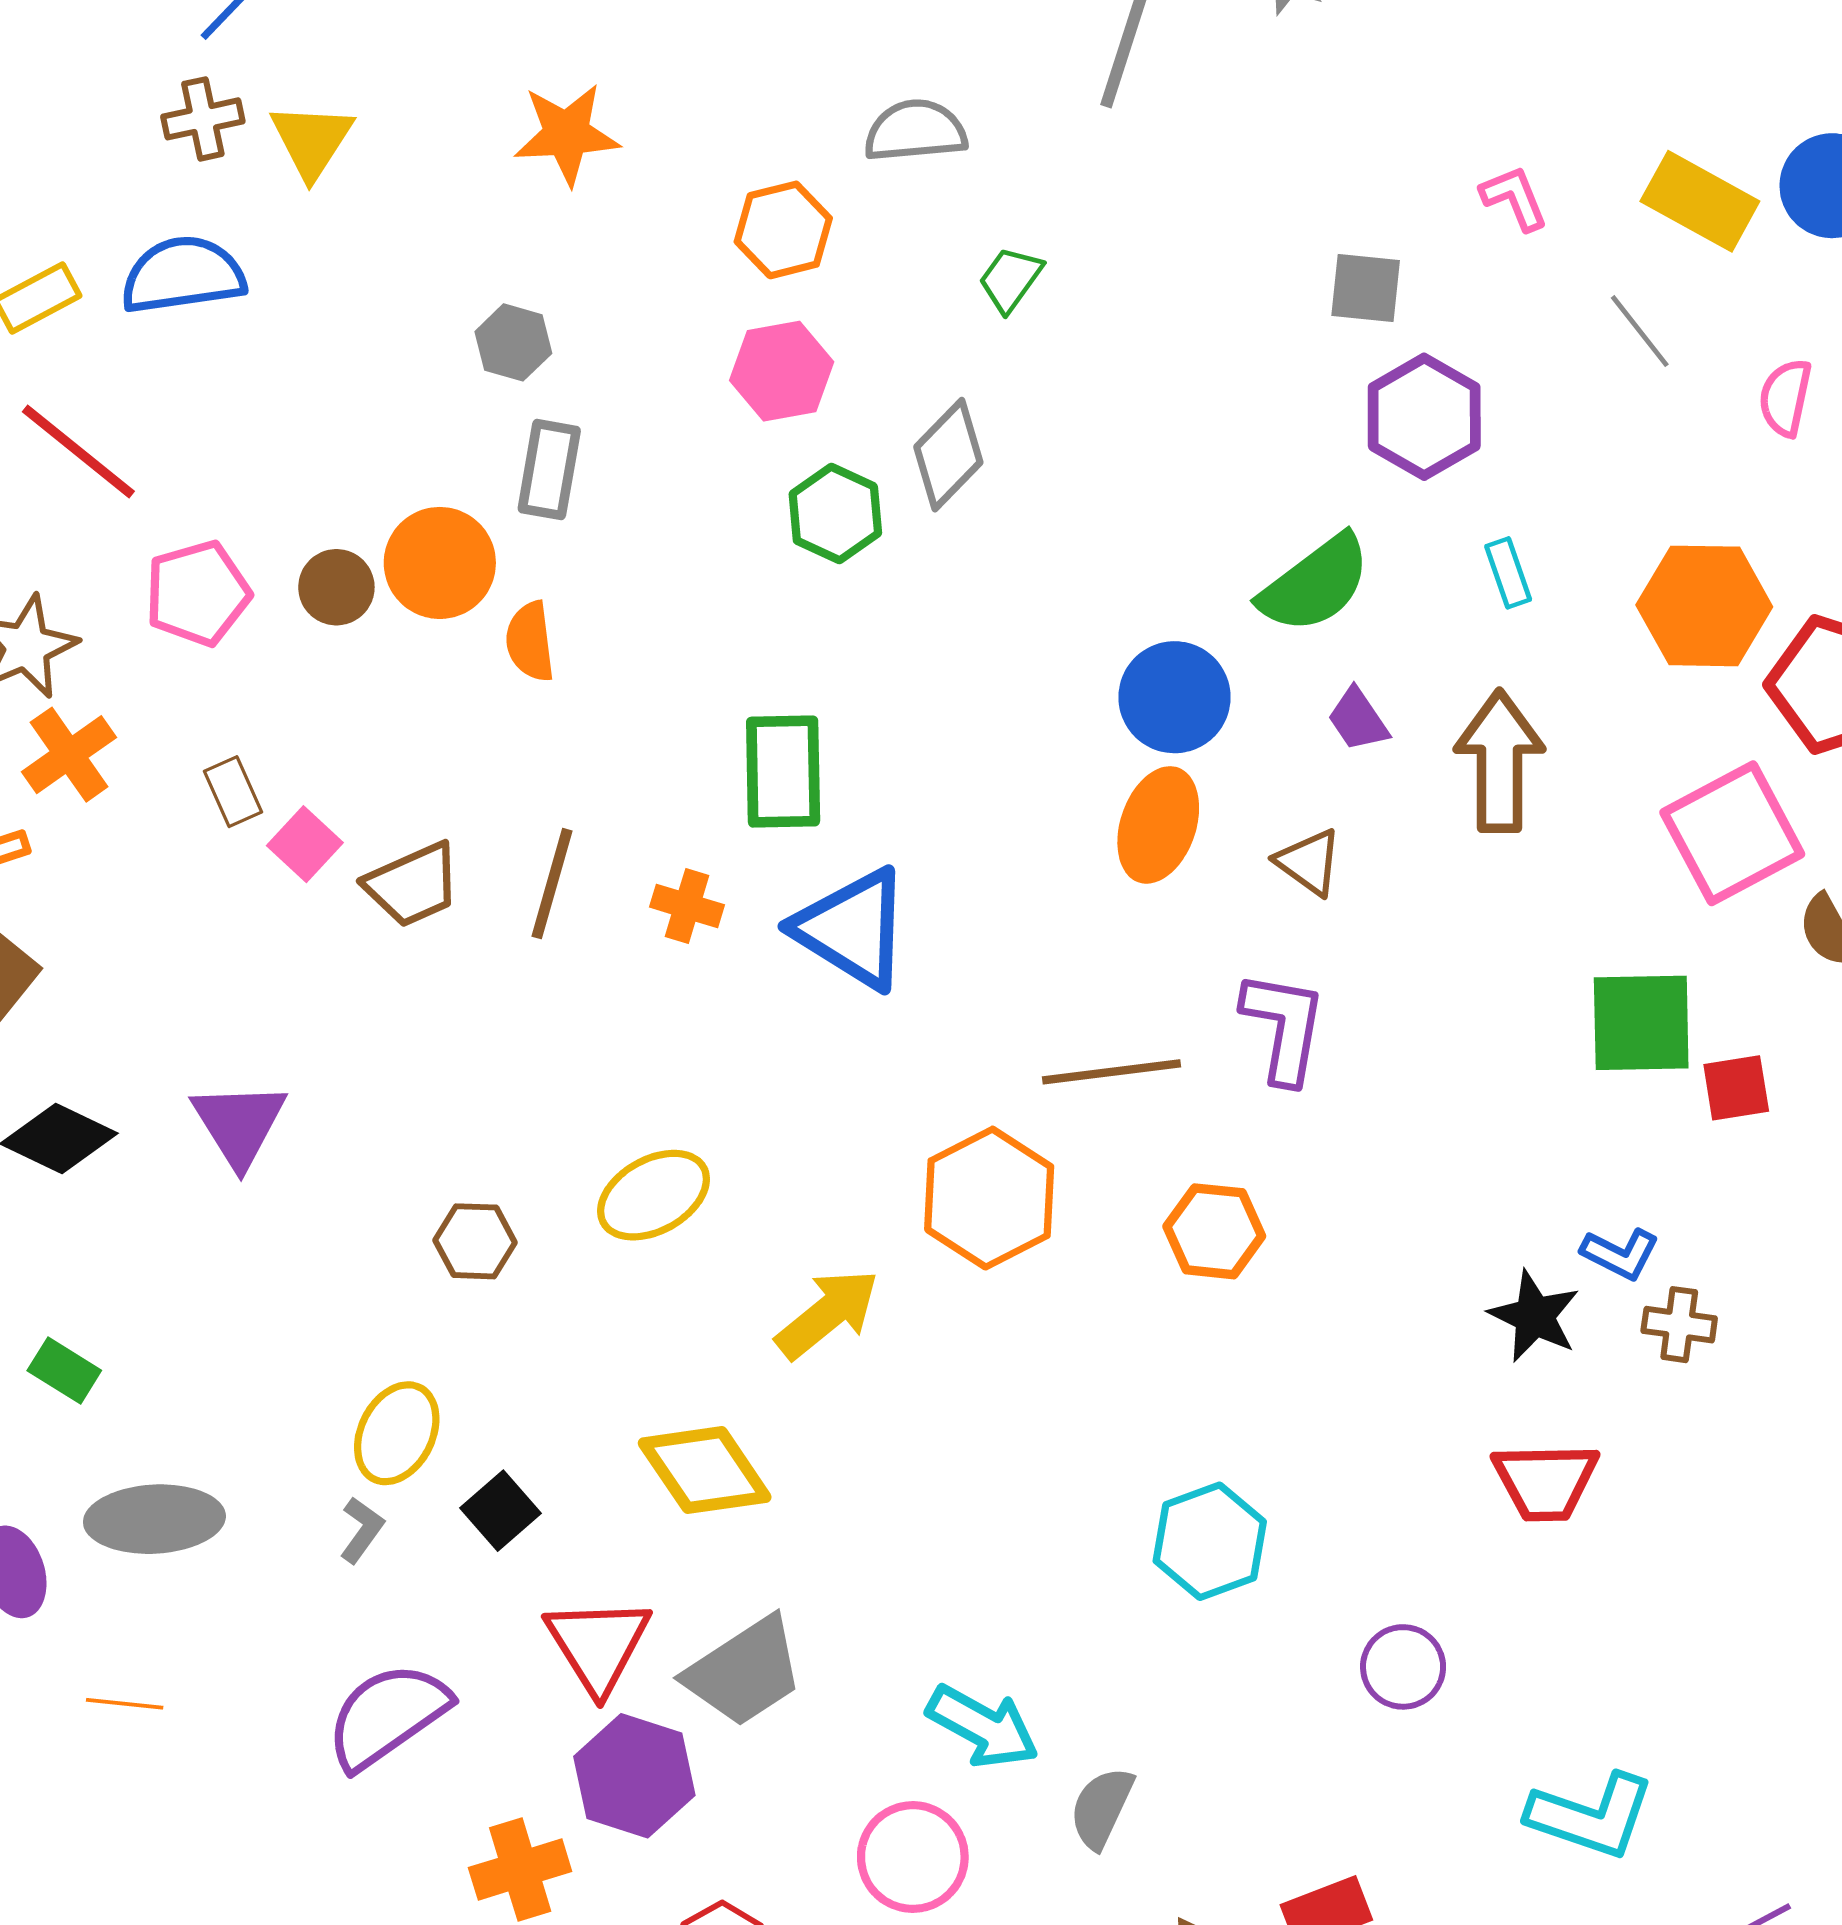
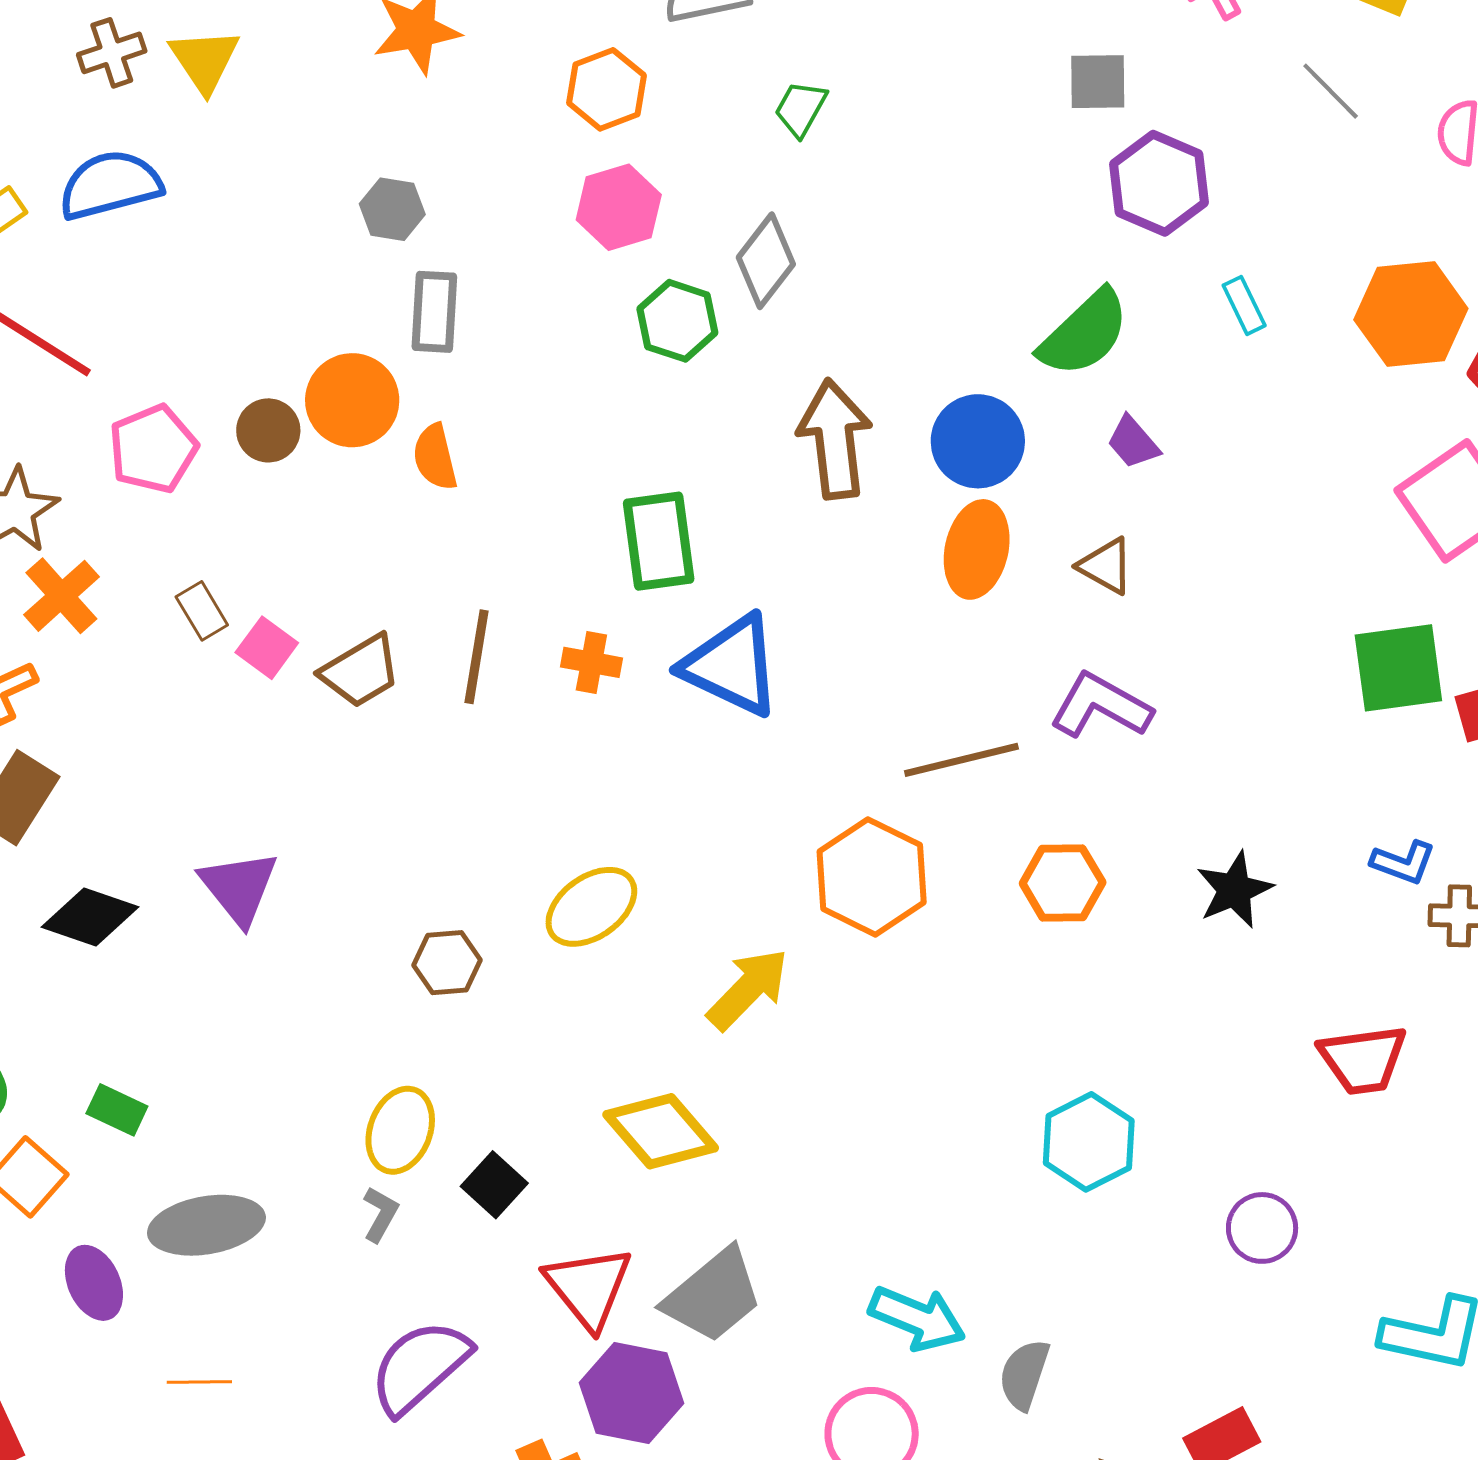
brown arrow: (1499, 761) -> (835, 439), moved
purple L-shape: (1284, 1027) -> (1101, 706), turned -64
black star: (1534, 1316) -> (1234, 890), moved, turned 30

